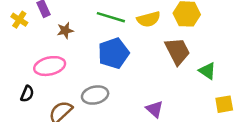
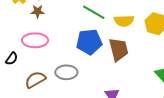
brown star: (65, 31) -> (38, 11), moved
brown trapezoid: (177, 51) -> (119, 49), moved

